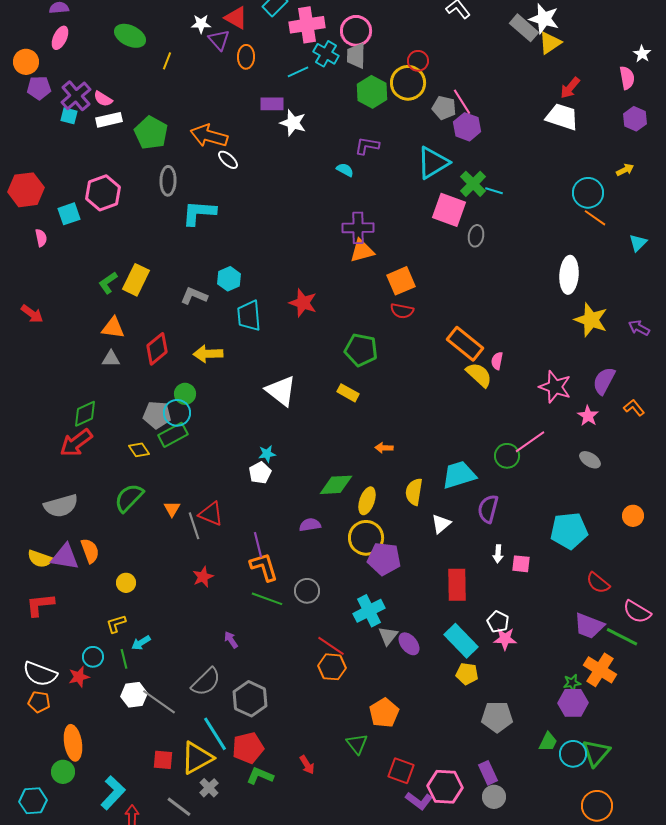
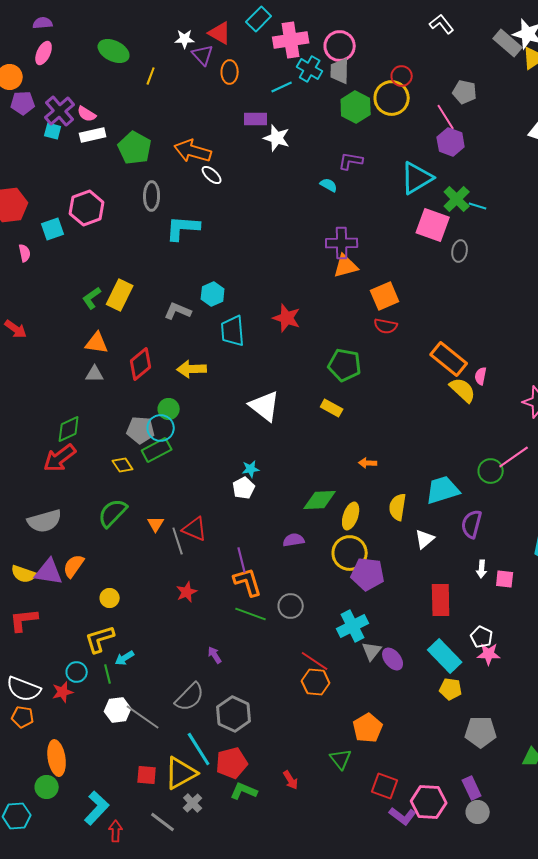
gray pentagon: (444, 108) -> (465, 92), moved
orange semicircle: (90, 551) -> (74, 566), turned -125
yellow L-shape: (116, 624) -> (100, 639), size x1.5

